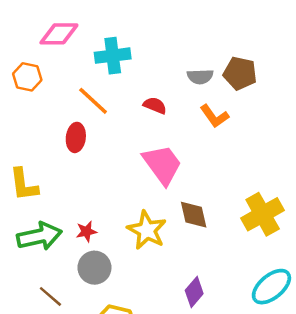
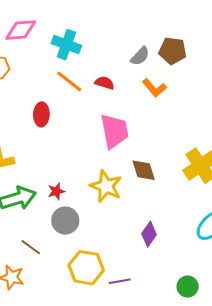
cyan cross: (113, 56) -> (66, 45), turned 32
gray semicircle: (200, 77) -> (140, 56), turned -40
orange line: (93, 101) -> (69, 81), moved
pink trapezoid: (162, 165) -> (114, 131), turned 30

